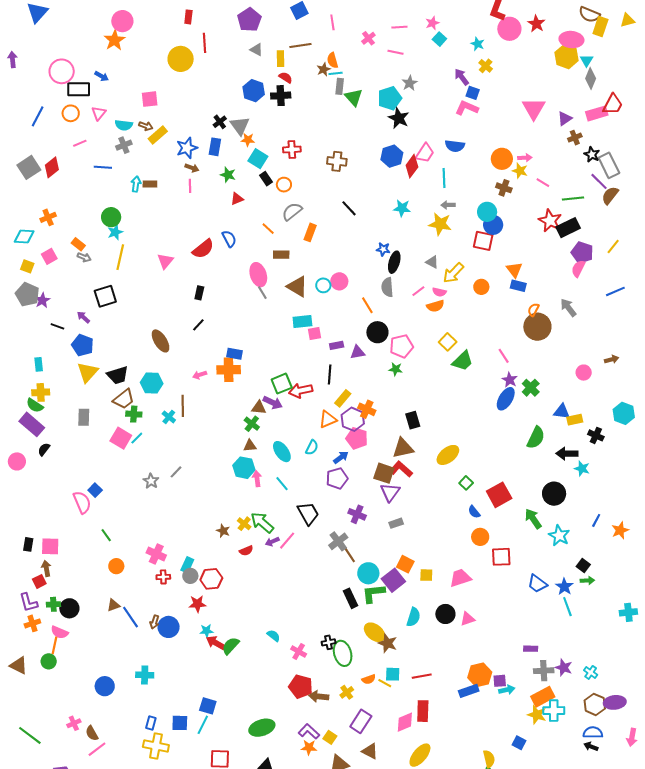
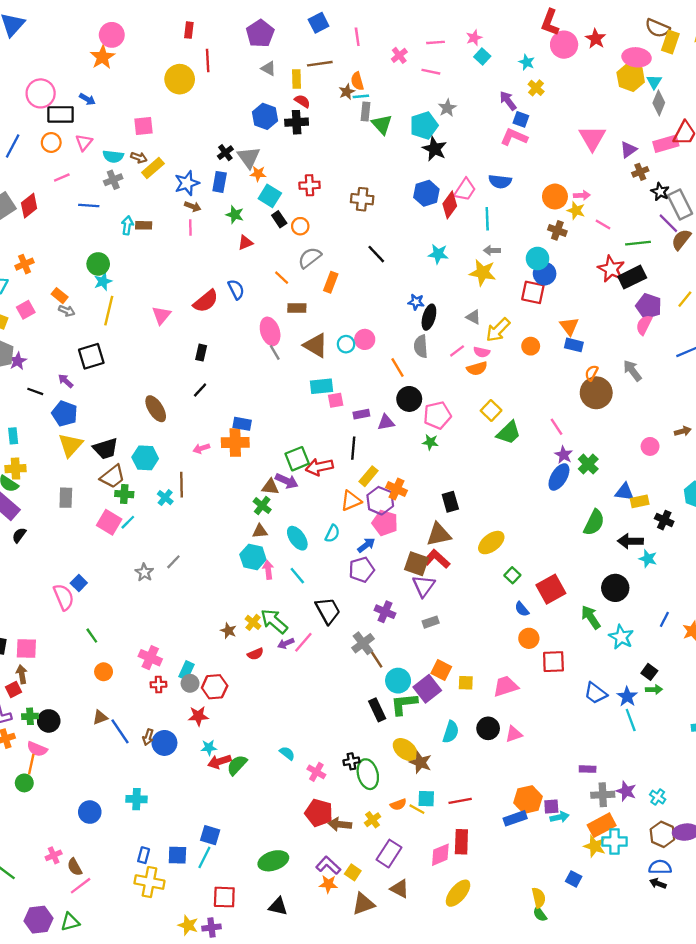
red arrow: (216, 643) -> (219, 762), turned -48

